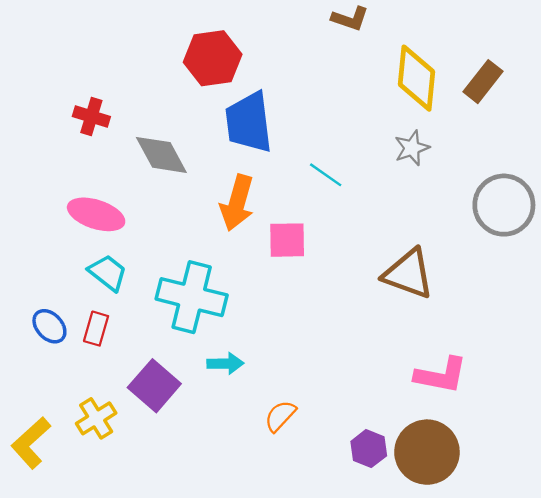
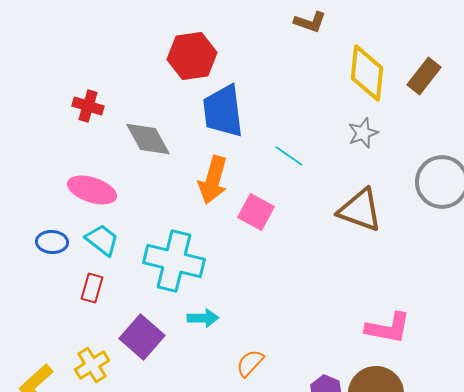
pink square: (287, 240) -> (256, 212), turned 30
brown triangle: (408, 274) -> (360, 210), moved
blue ellipse: (49, 326) -> (52, 242), moved, turned -44

